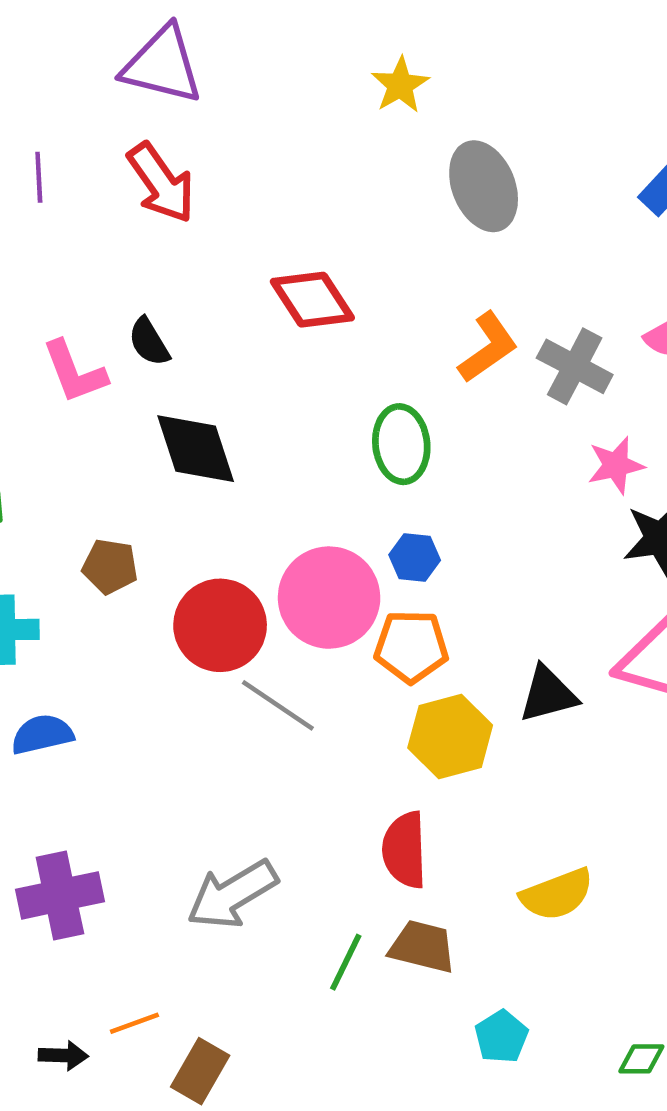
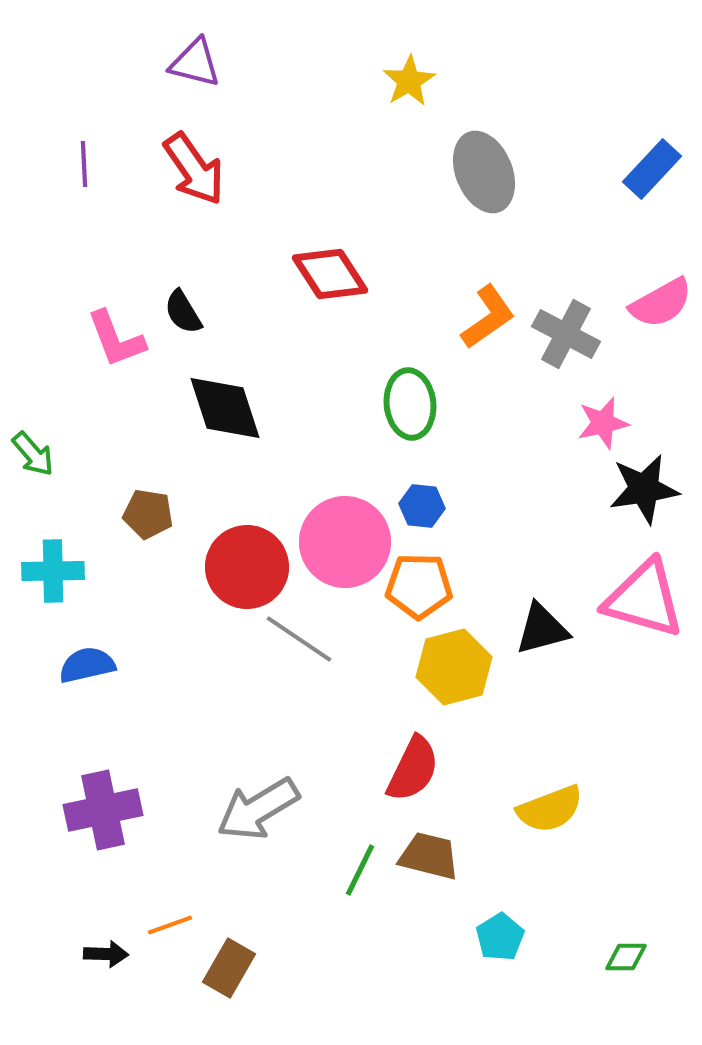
purple triangle: (162, 65) -> (195, 63), size x0.7
red semicircle: (405, 850) -> (413, 769), turned -152

